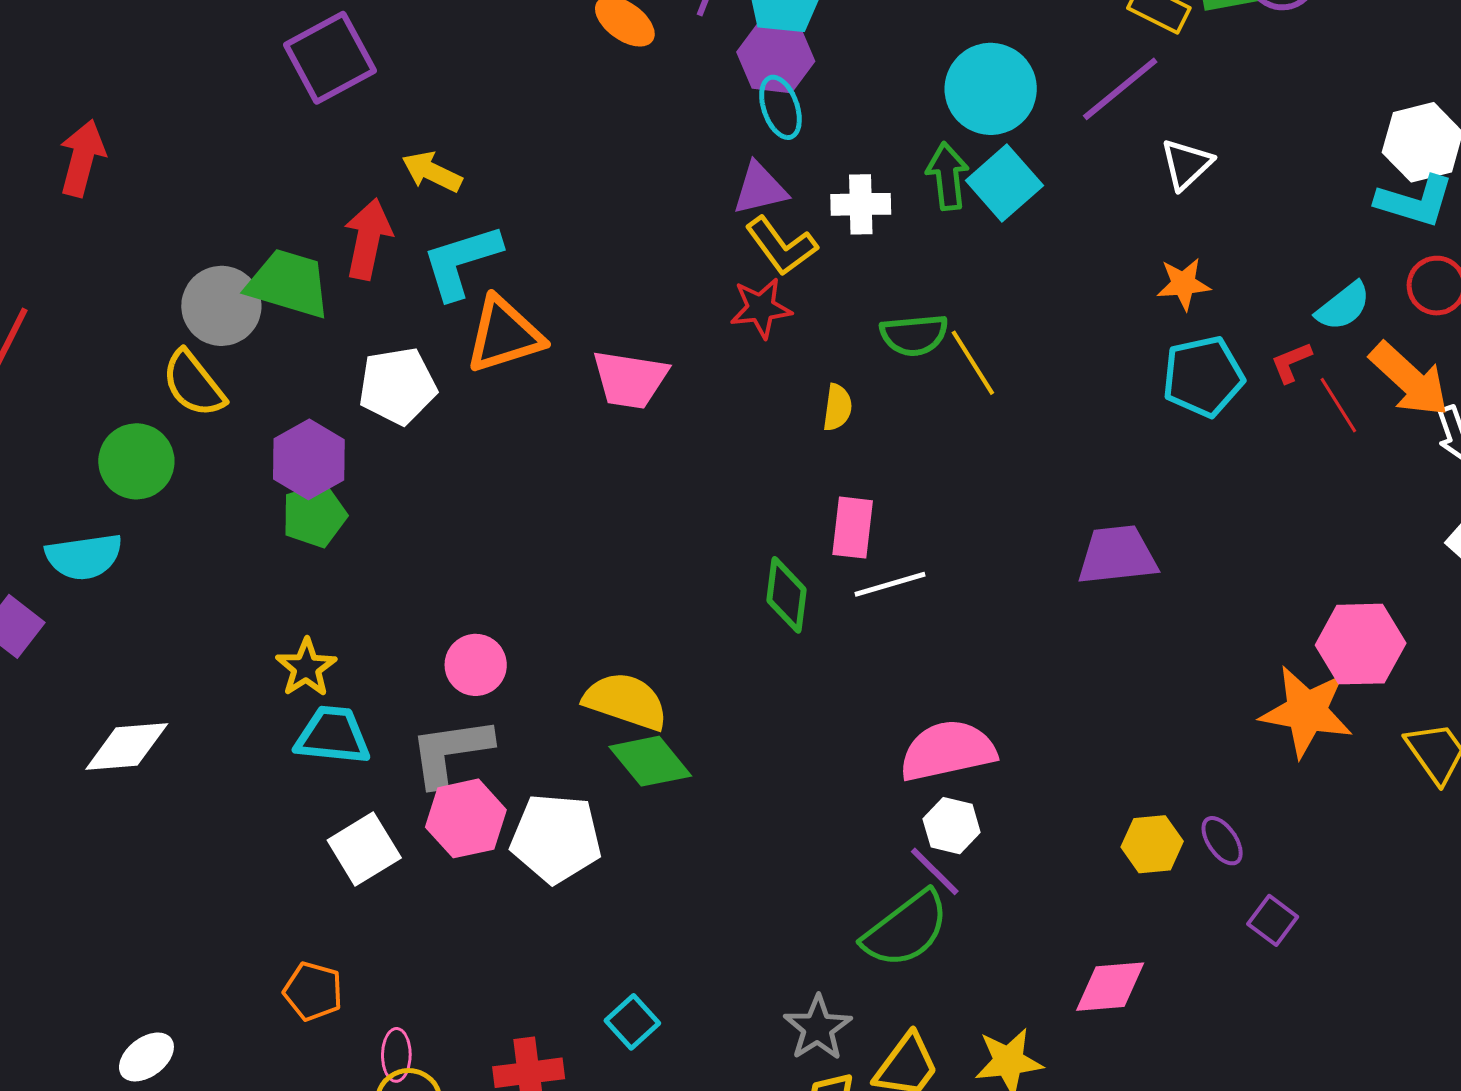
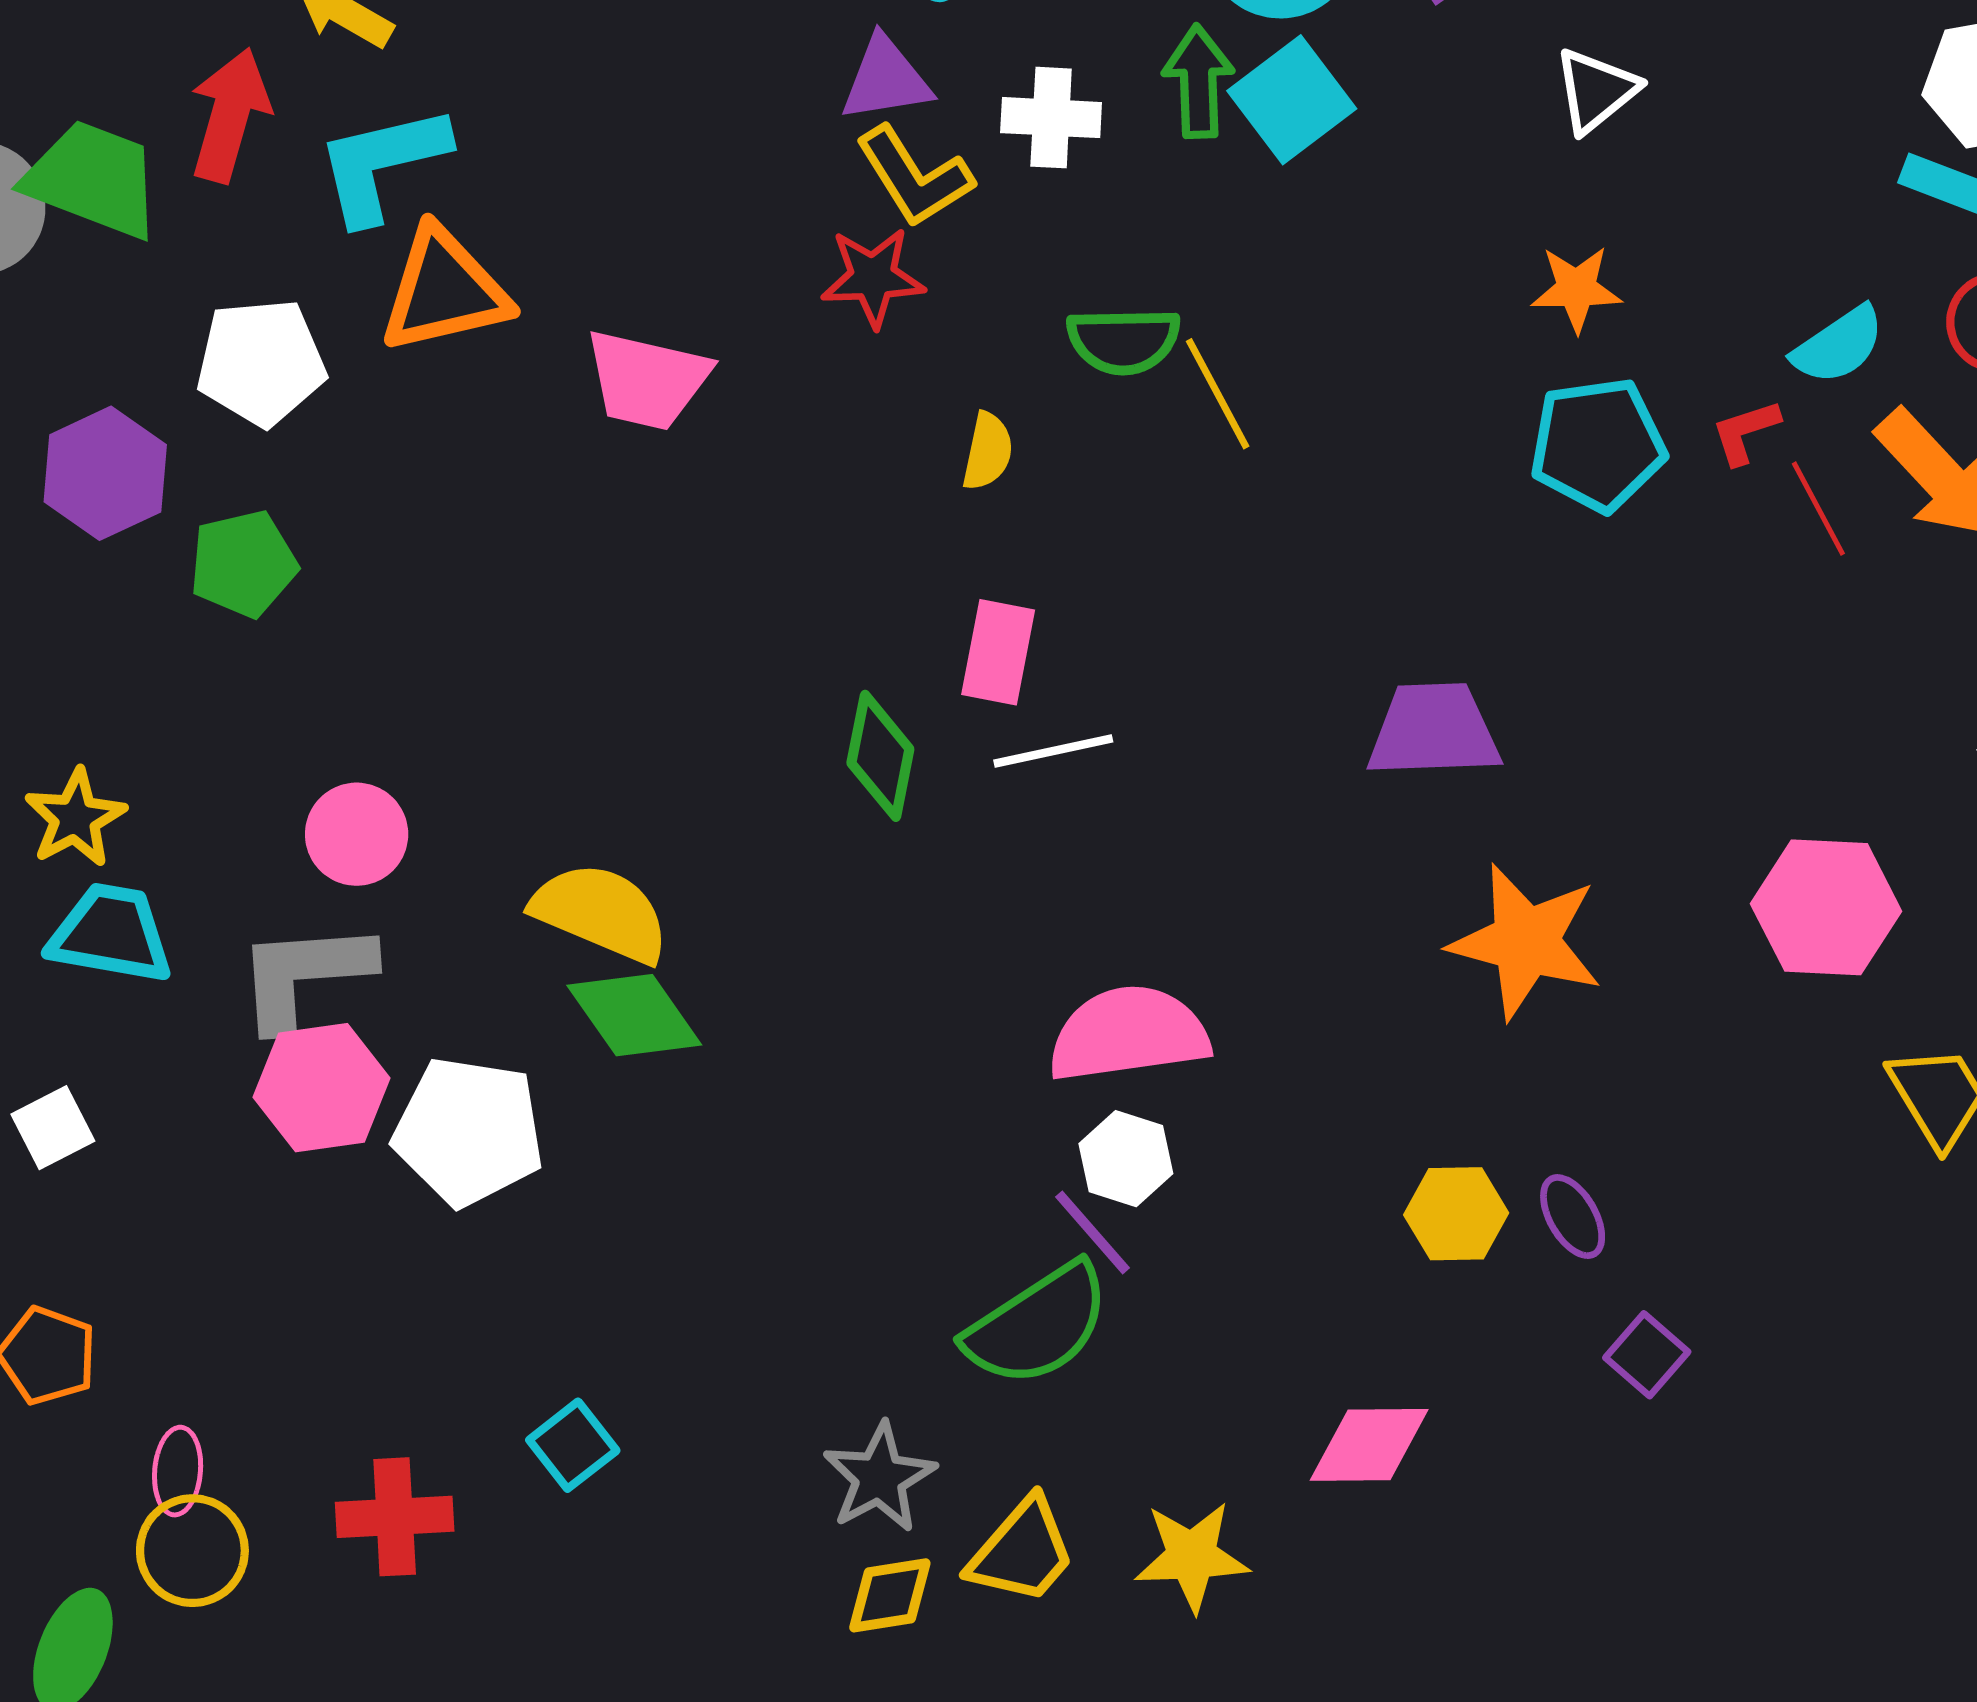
green pentagon: (314, 515) -> (243, 564), moved
orange star: (1307, 711) -> (1526, 941), moved
white square: (364, 849) -> (53, 1128), moved, size x0.7

